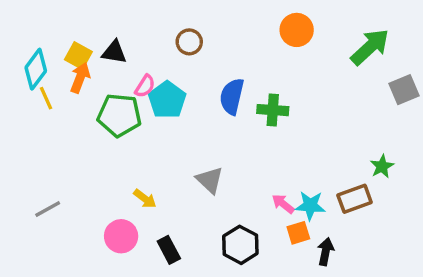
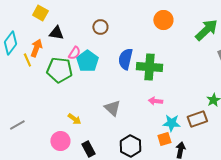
yellow square: (78, 56) -> (40, 13), moved
yellow line: (46, 98) -> (27, 60), moved
green cross: (273, 110) -> (149, 67), size x1.4
pink arrow: (283, 204) -> (155, 101), moved, turned -32

